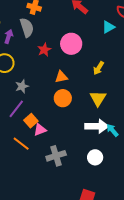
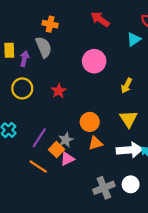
red star: (44, 50) -> (59, 91), moved
orange triangle: (61, 77) -> (96, 143), moved
gray star: (22, 86) -> (66, 140), moved
orange line: (21, 144) -> (38, 167), moved
gray cross: (56, 156) -> (104, 188), moved

